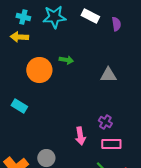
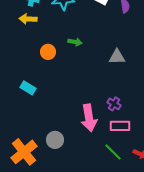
orange circle: (39, 70) -> (48, 52), size x0.6
pink arrow: (80, 136) -> (89, 118), size x1.5

